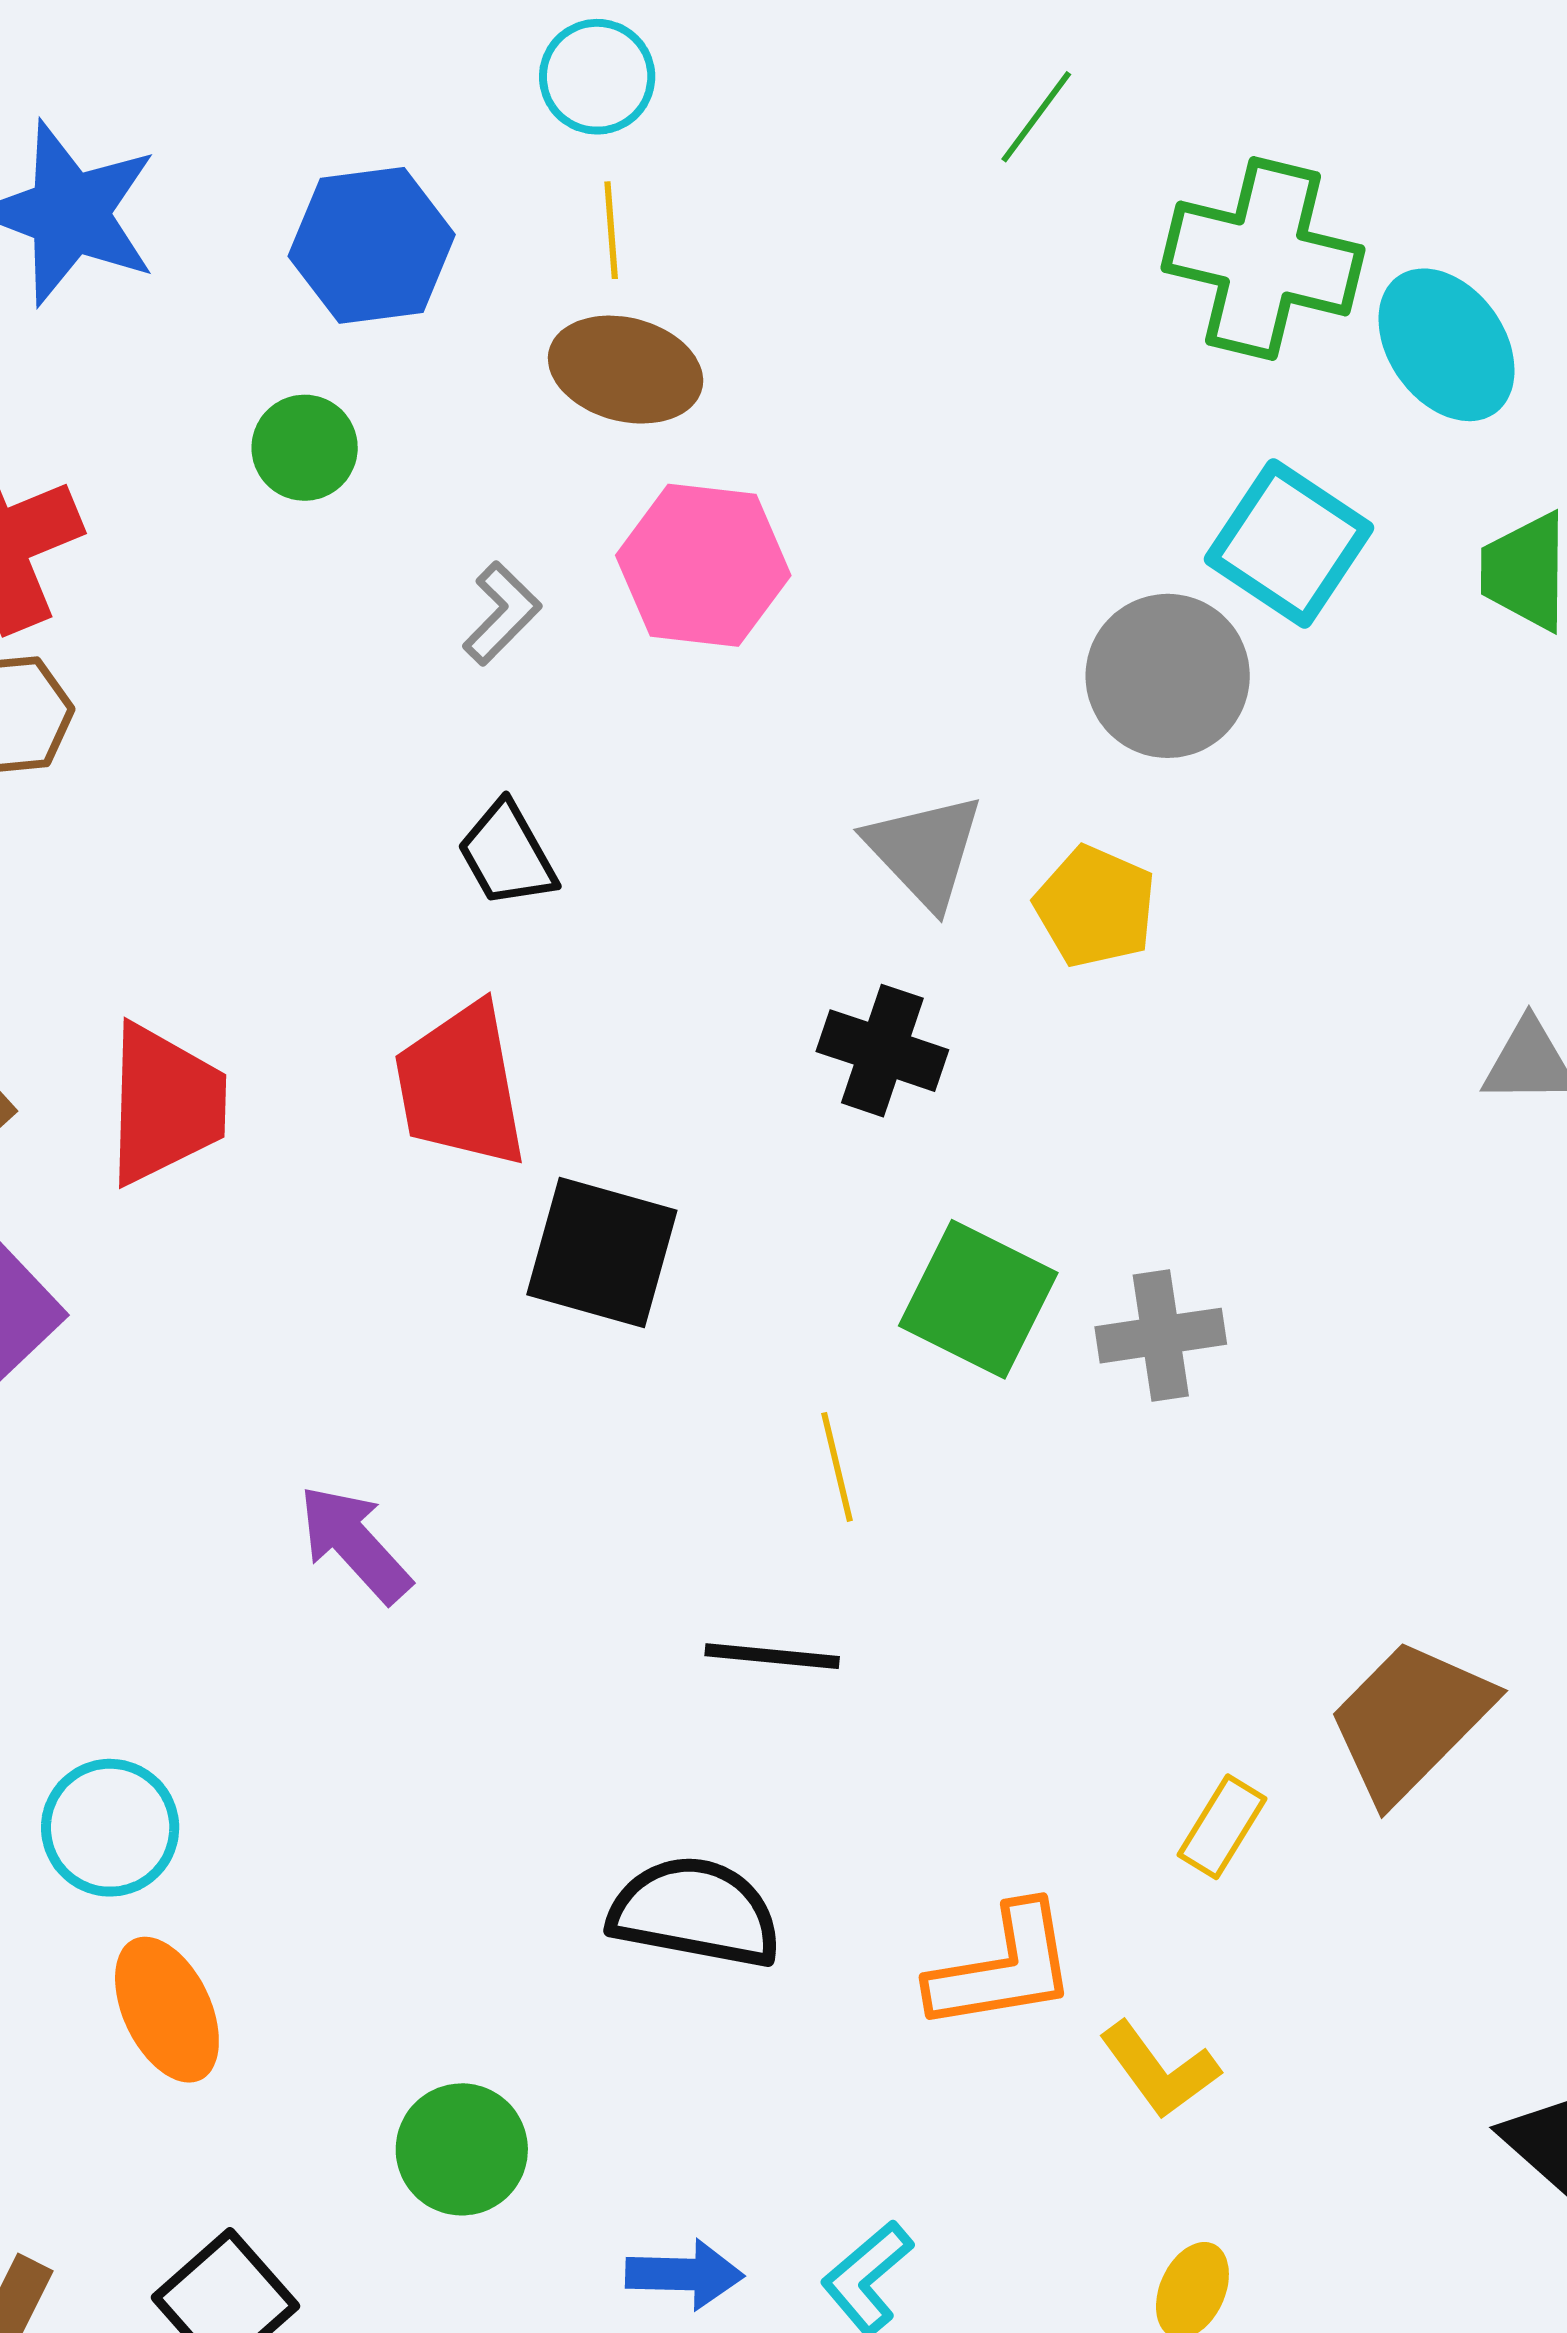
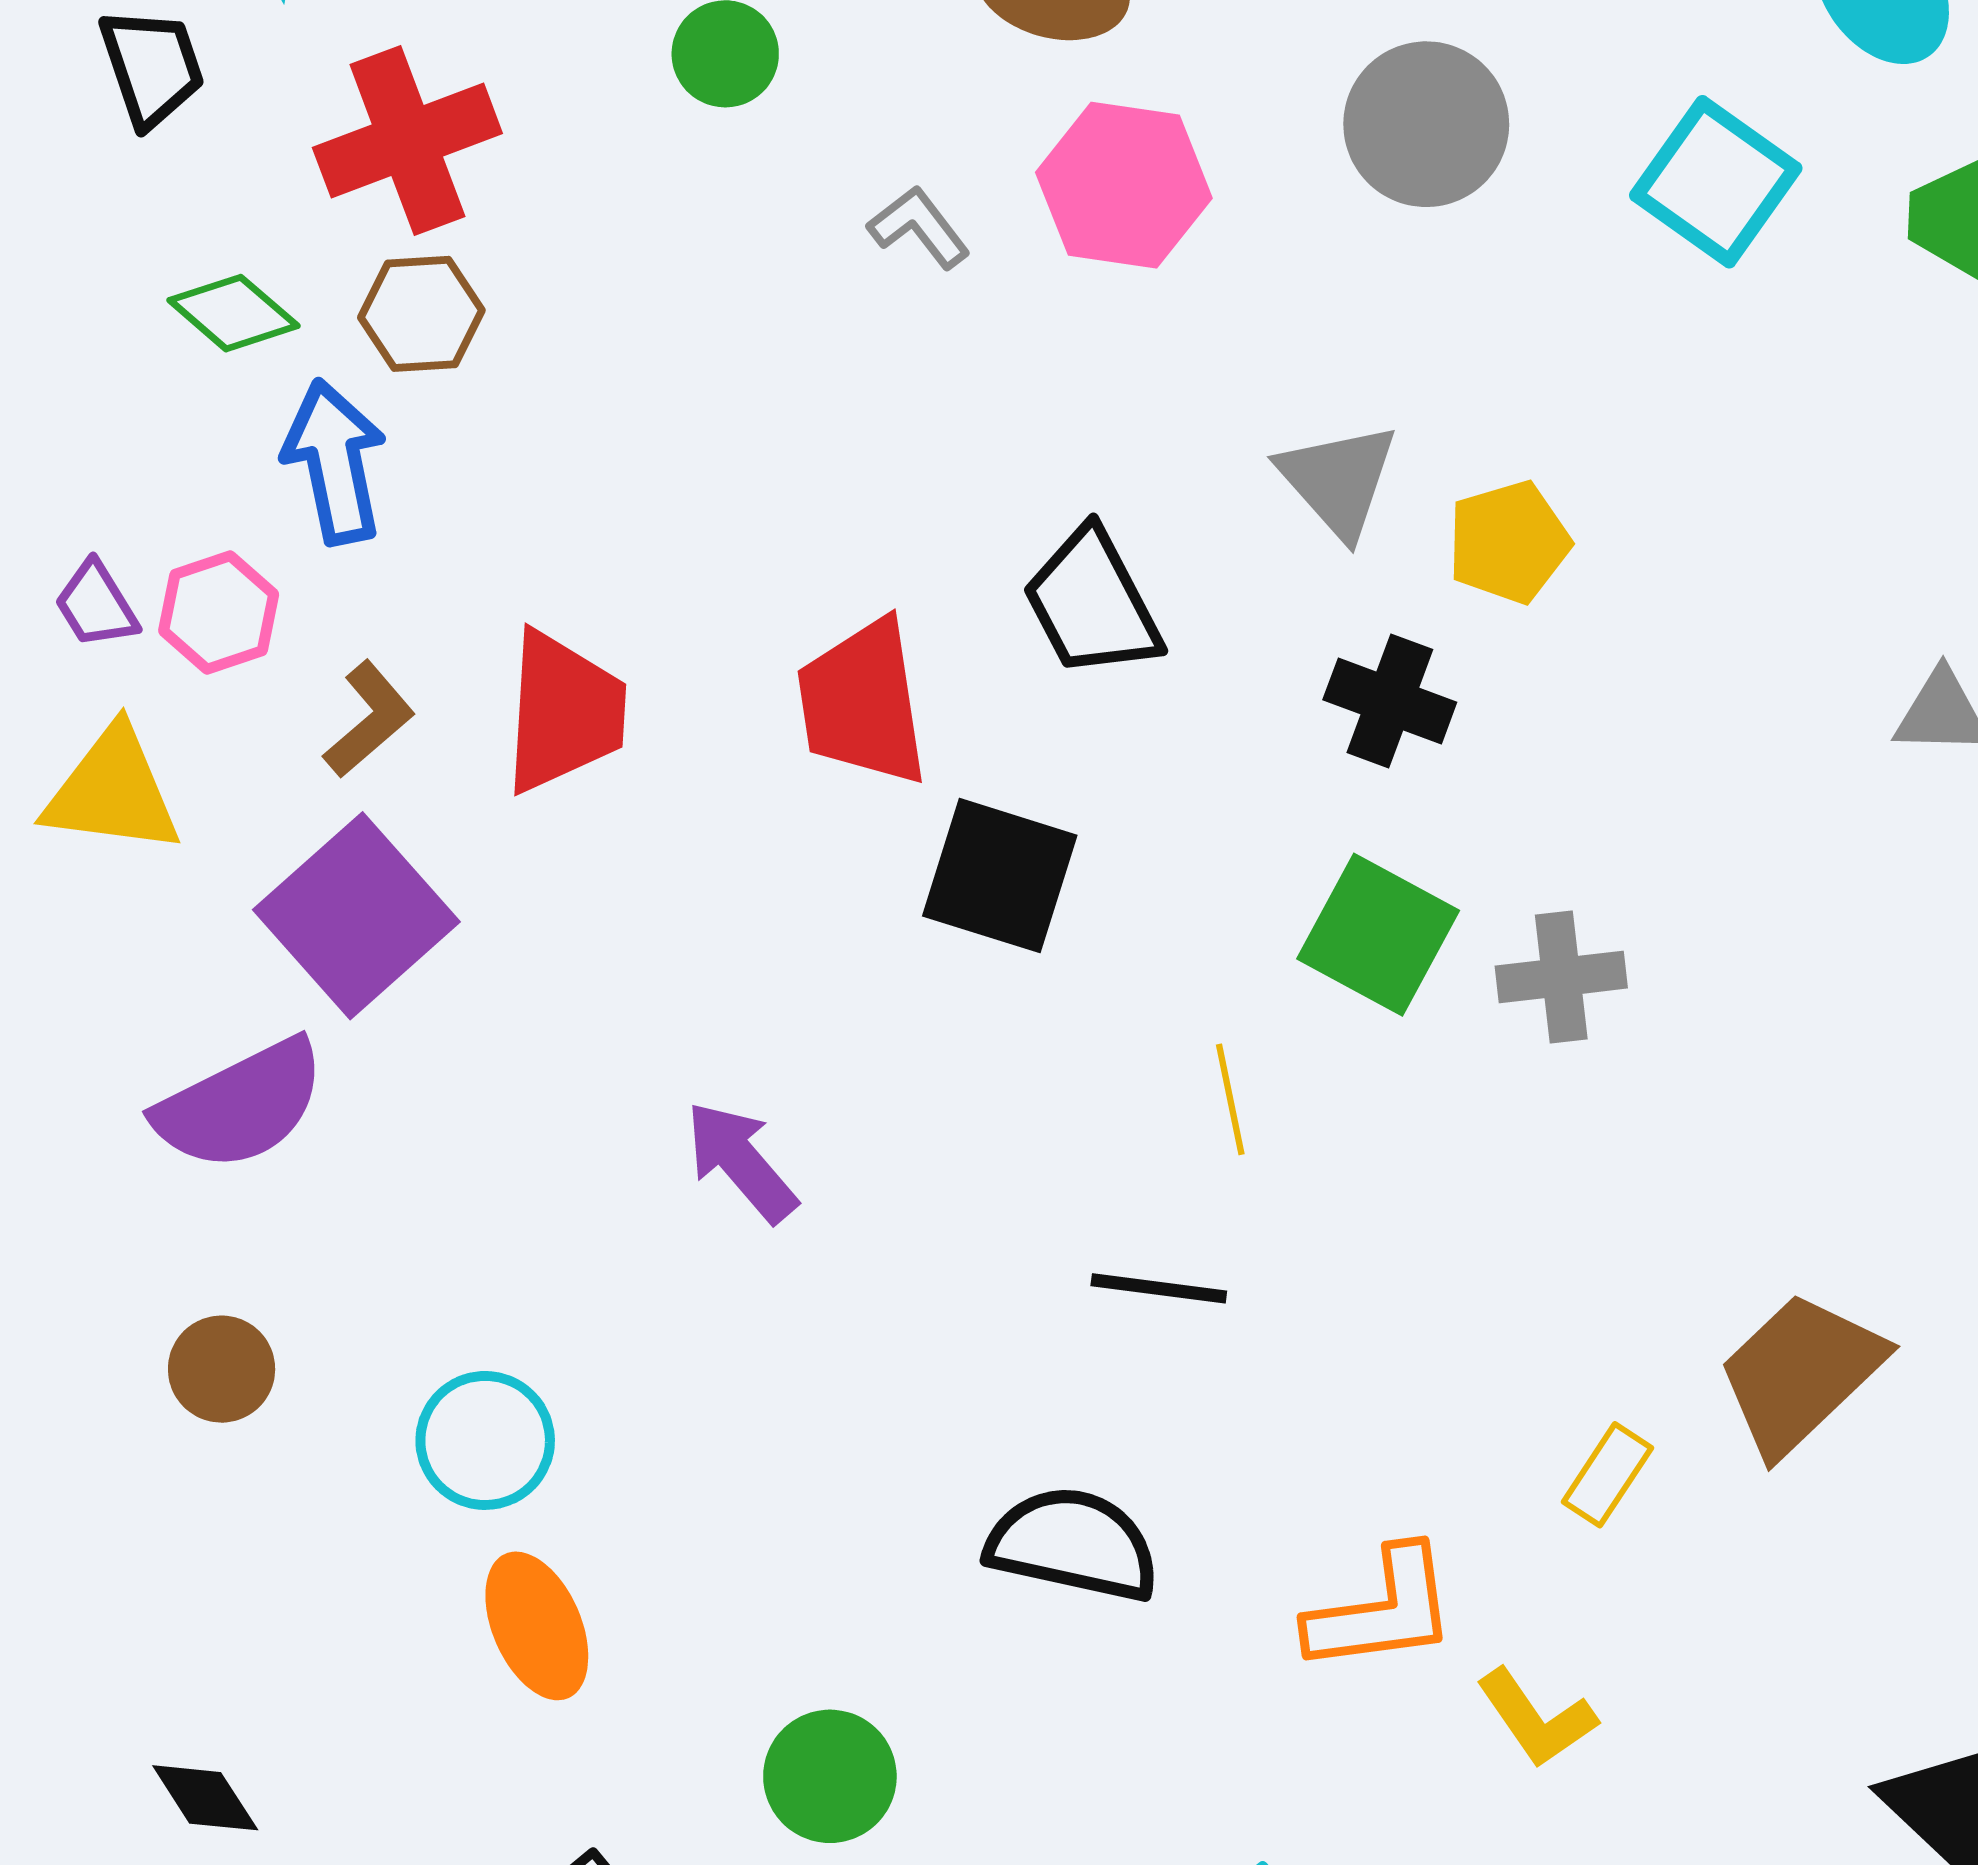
gray L-shape: (502, 613) -> (919, 227), turned -84
gray circle: (1168, 676) -> (1426, 124), moved
black trapezoid: (507, 854) -> (1092, 603), moved, size x1.4
yellow pentagon: (1095, 907) -> (1509, 542), turned 30
black cross: (882, 1051) -> (1390, 701), moved

